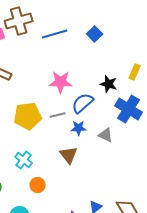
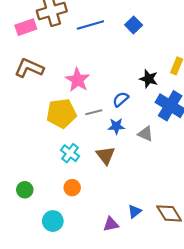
pink star: (61, 82) -> (78, 80), moved, turned 30
blue semicircle: (83, 103) -> (121, 99), size x0.7
cyan cross: (24, 160) -> (70, 153), moved

